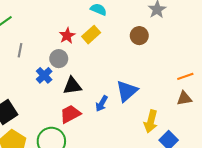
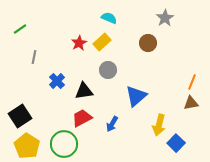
gray circle: (59, 59) -> (108, 70), moved
orange line: (185, 76) -> (192, 82), turned -49
blue arrow: (102, 104) -> (112, 124), moved

